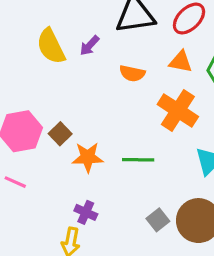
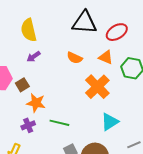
purple arrow: (90, 46) -> (34, 57), moved
green line: (138, 160) -> (59, 123), moved
purple cross: (86, 212) -> (28, 125), moved, turned 32

